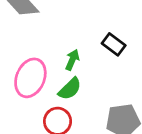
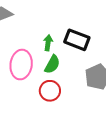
black rectangle: (114, 44) -> (77, 40), moved, size x1.4

